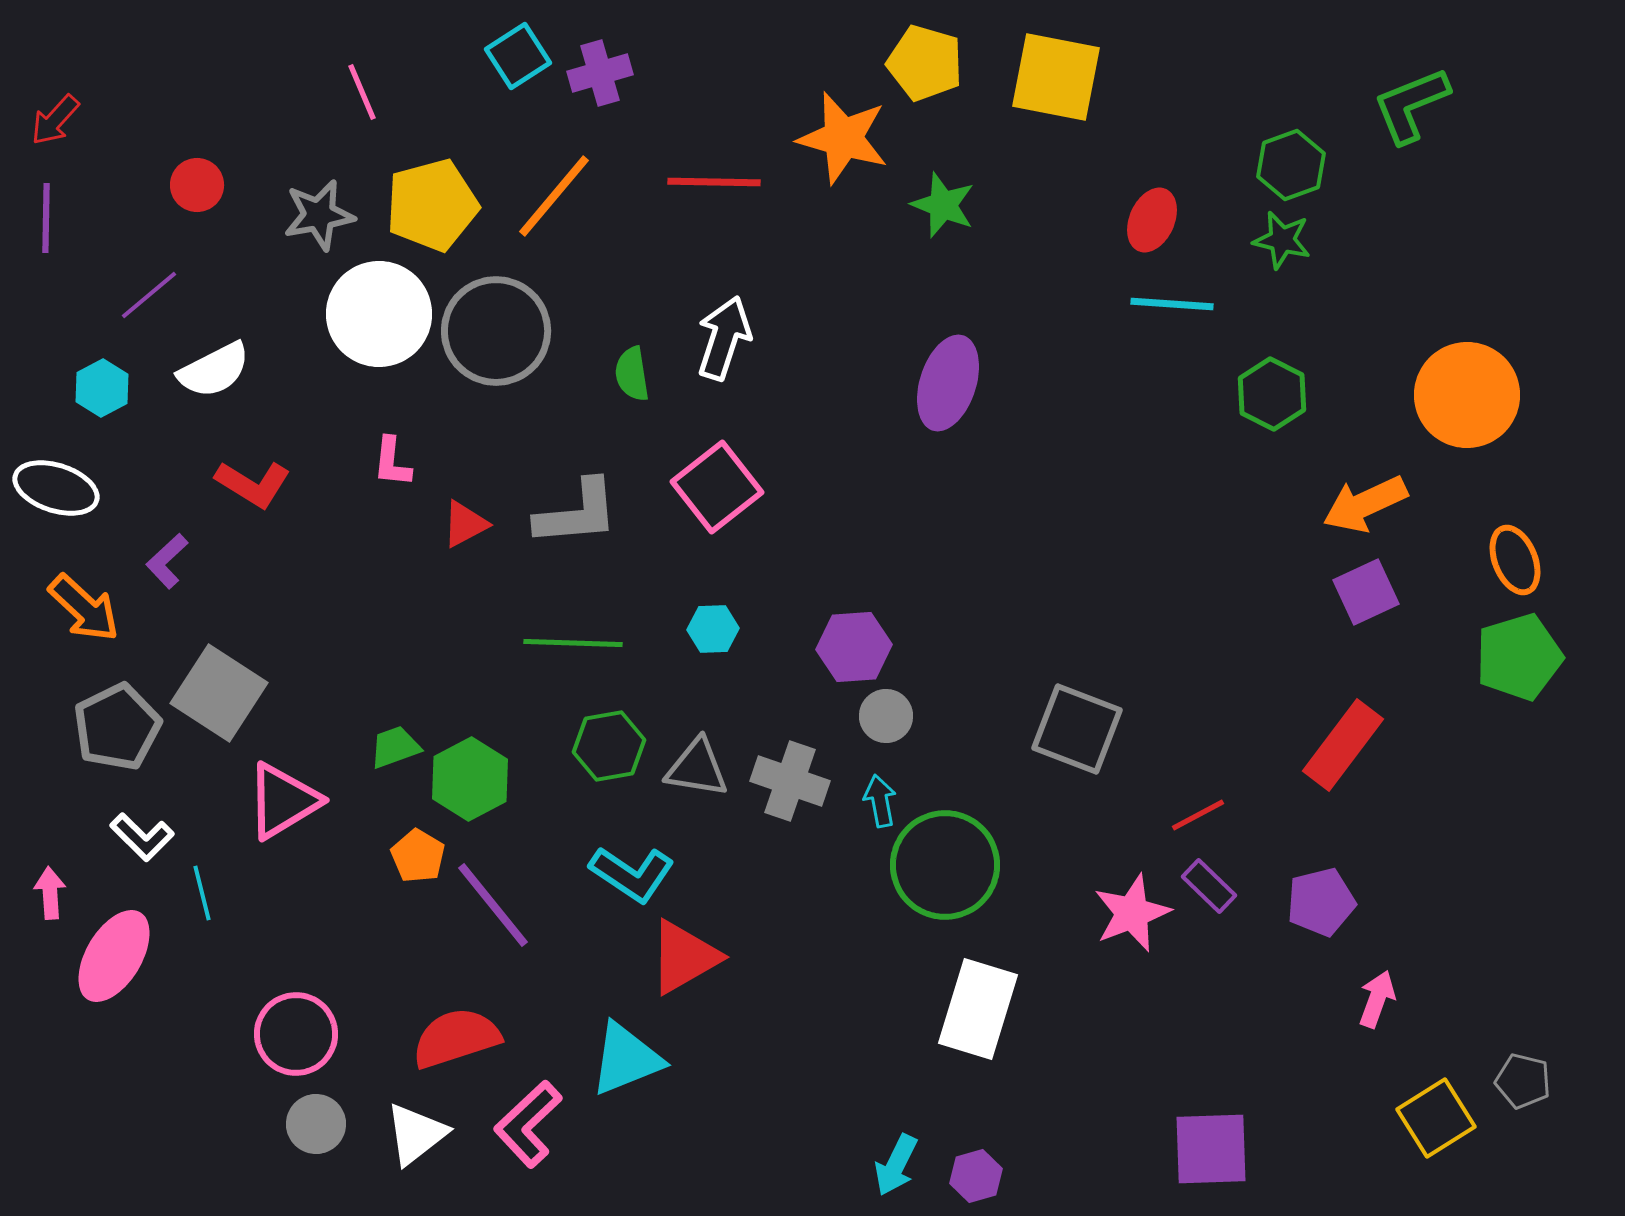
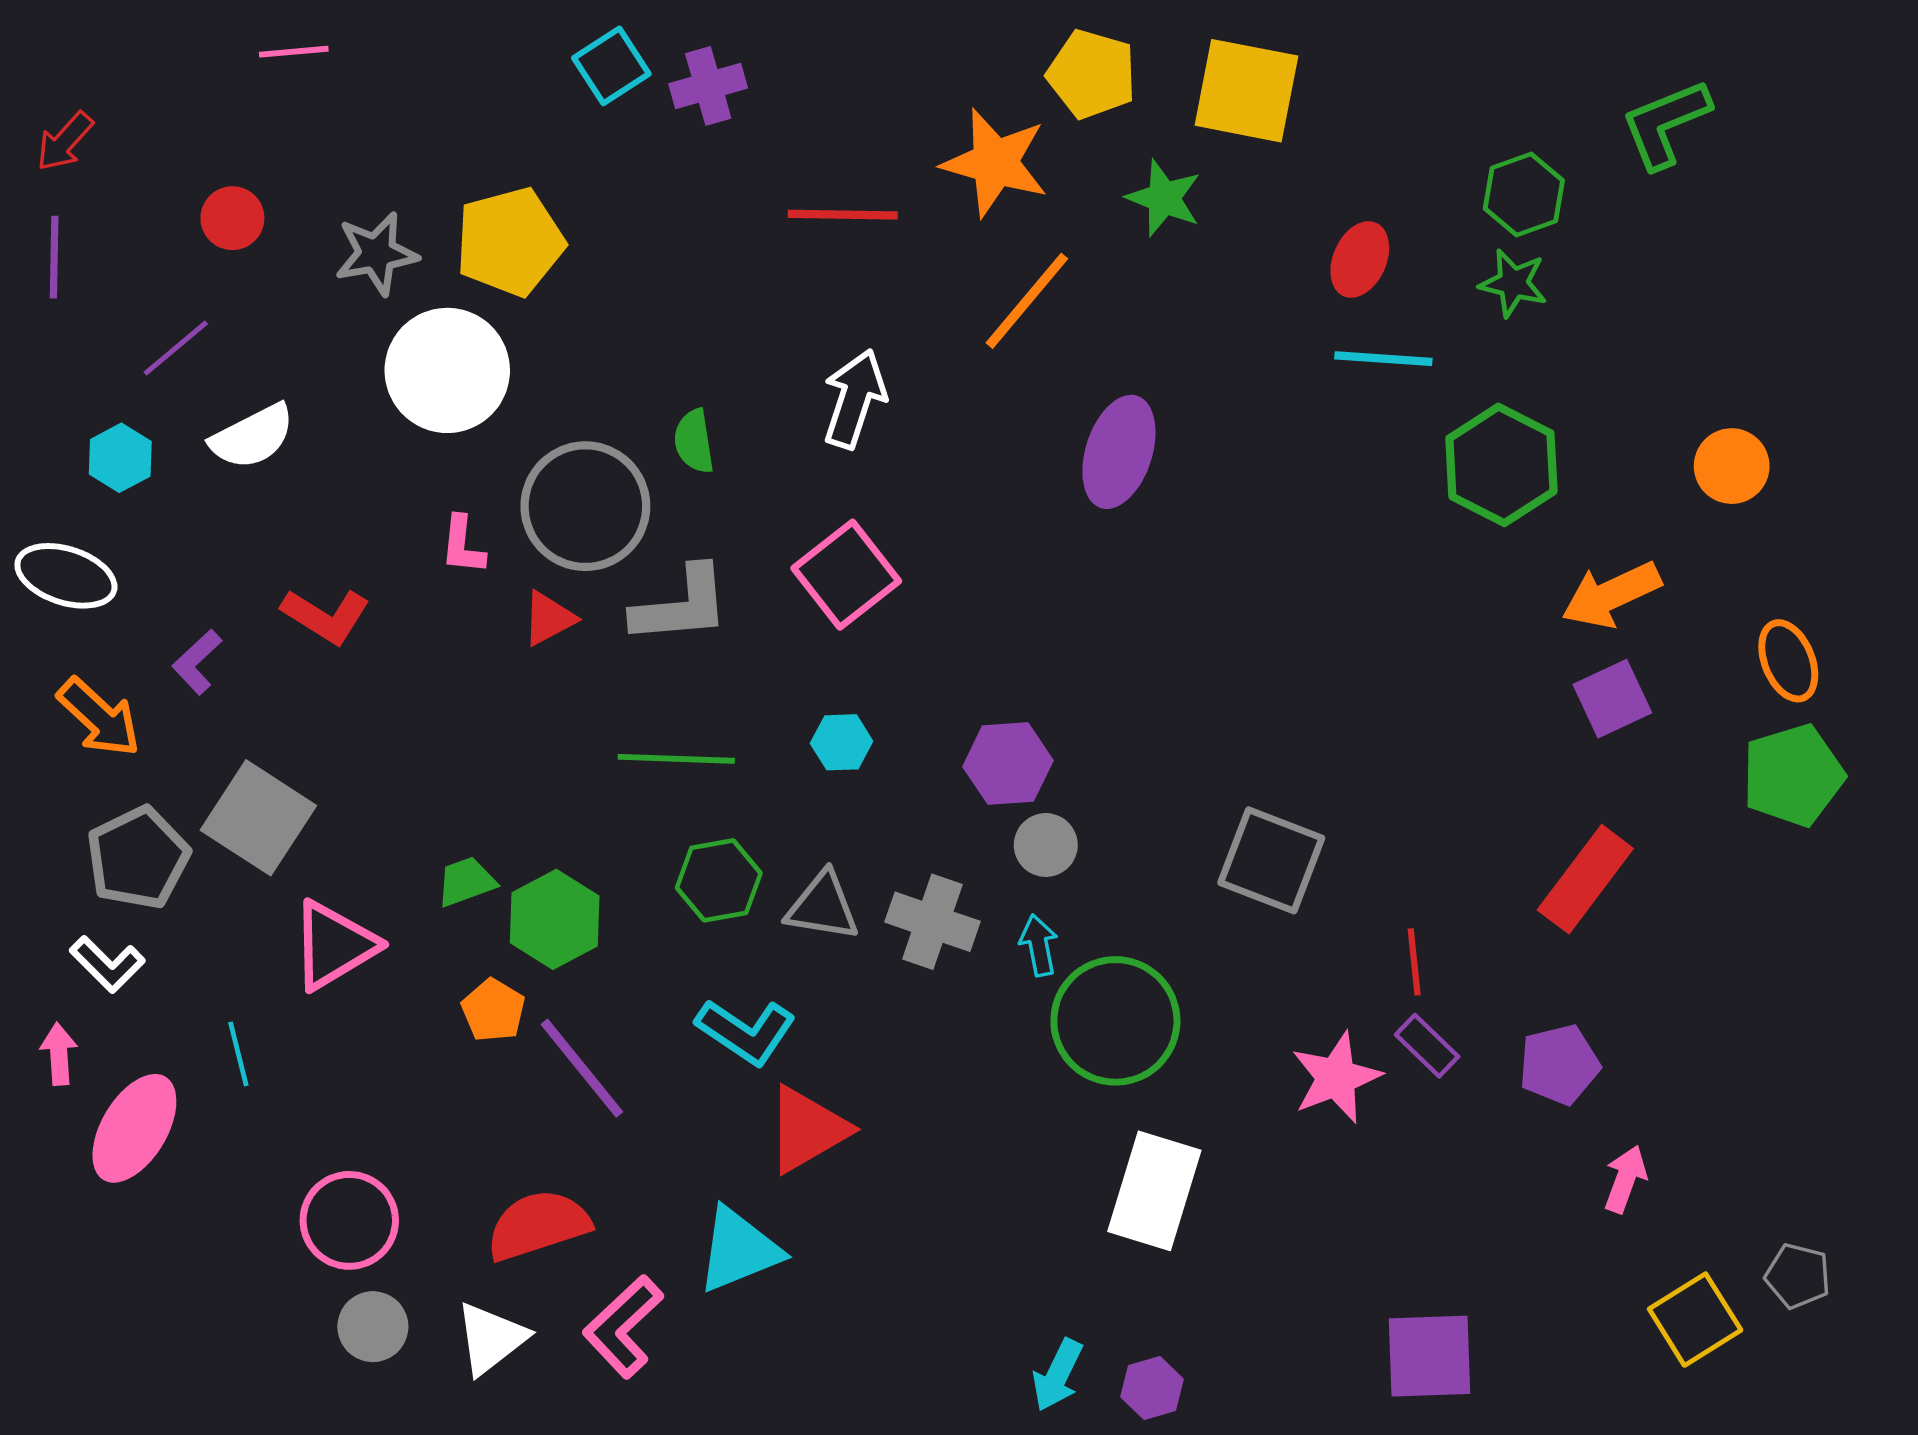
pink line: (362, 92) -> (294, 52), moved, turned -72
orange line: (554, 196) -> (1027, 301), moved
green star: (943, 205) -> (1164, 198), moved
gray circle: (496, 331) -> (585, 506), moved
green semicircle: (632, 374) -> (694, 441), moved
green hexagon: (1272, 394) -> (1501, 465), size x1.4
orange circle: (1467, 395) -> (1732, 466), size x0.6
red L-shape: (253, 484) -> (326, 616), moved
red line: (1198, 815) -> (1414, 962), turned -68
white L-shape: (142, 837) -> (107, 964), moved

